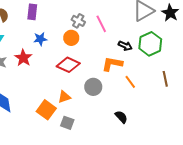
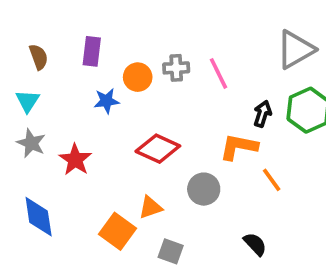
gray cross: (78, 21) -> (176, 68), turned -32
orange circle: (71, 38) -> (138, 77), moved
black arrow: (125, 46) -> (262, 114), turned -96
red star: (23, 58) -> (75, 160), moved
gray square: (67, 123) -> (171, 251), moved

